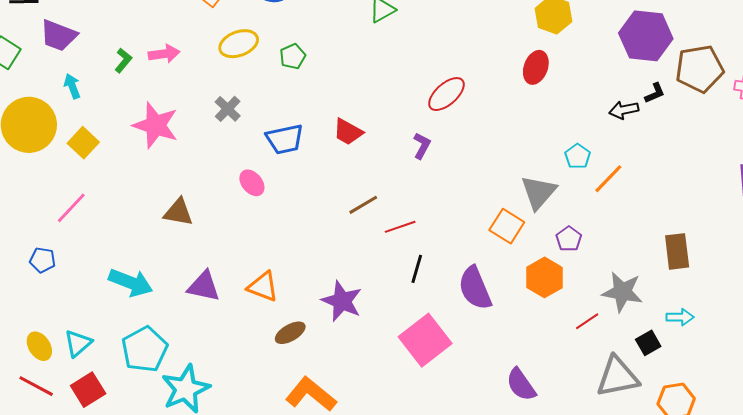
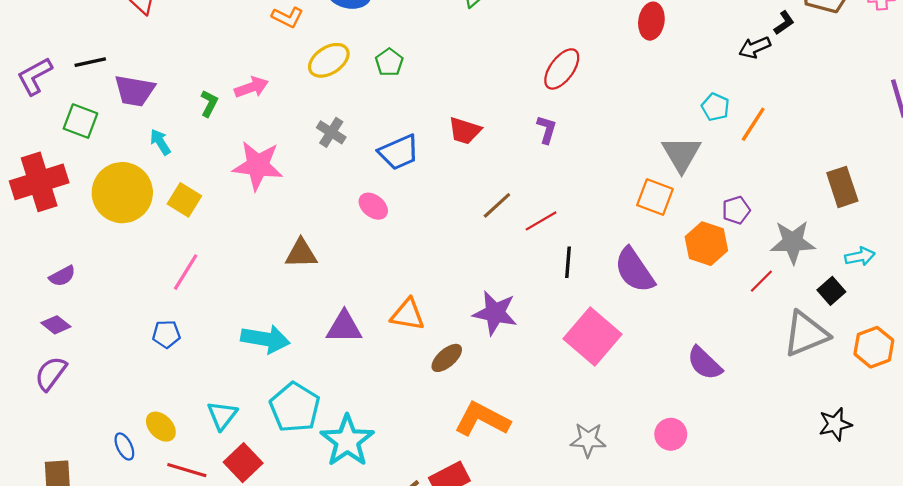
purple pentagon: (569, 239) -> (736, 210), moved, turned 30
yellow ellipse: (39, 346) -> (161, 427), moved

